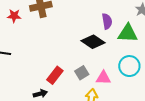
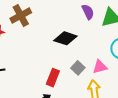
black diamond: (93, 42) -> (65, 38), moved

